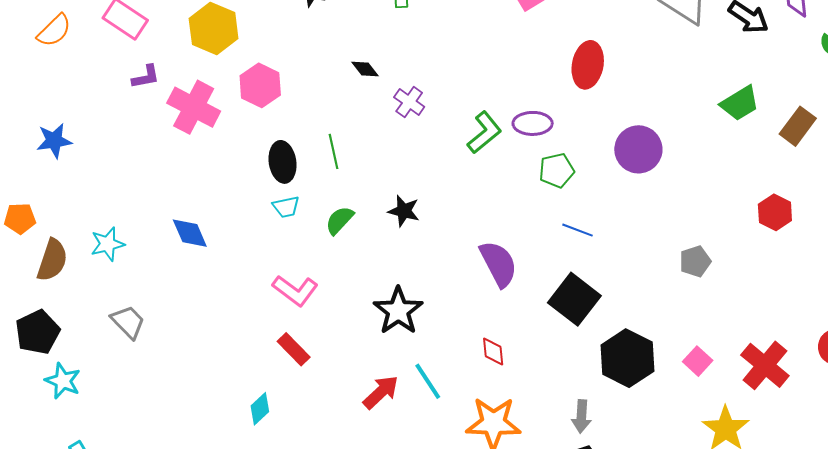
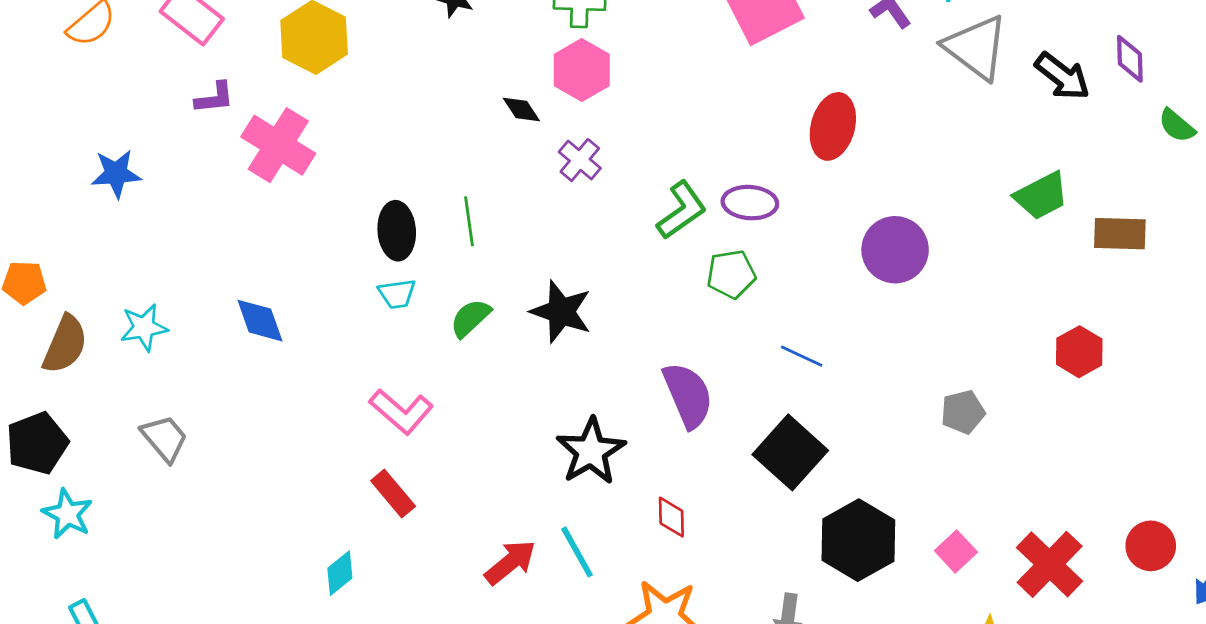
pink hexagon: (260, 85) -> (582, 70), moved
brown rectangle: (798, 126) -> (1120, 234), turned 51
blue star: (54, 141) -> (116, 174), moved
green pentagon: (557, 170) -> (731, 274), moved
black star: (404, 211) -> (561, 312), size x1.4
black star: (398, 311) -> (591, 451), moved

